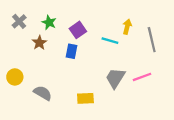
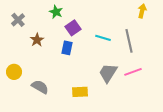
green star: (49, 22) -> (56, 12), moved
yellow arrow: (127, 27) -> (142, 11), moved
gray line: (152, 40) -> (129, 41), moved

